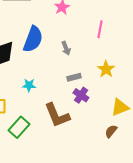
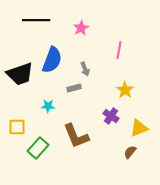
gray rectangle: (74, 77) -> (74, 88), moved
purple cross: (81, 95) -> (111, 116), moved

